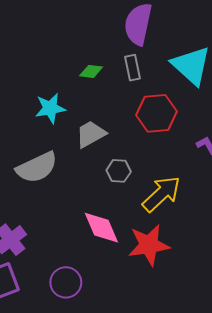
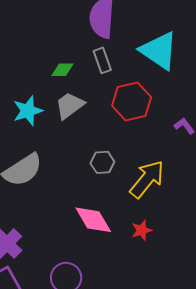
gray trapezoid: (91, 134) -> (70, 105), moved
red star: (149, 245) -> (142, 230), size x0.5

